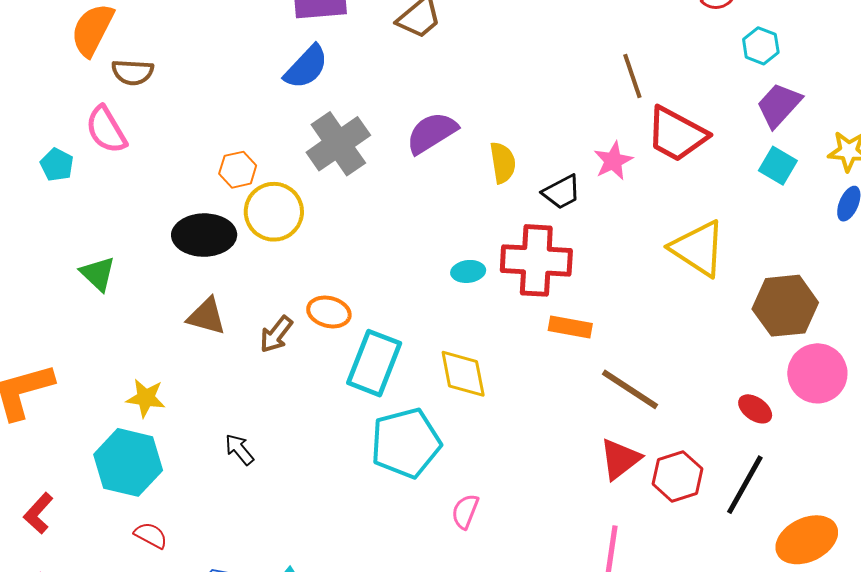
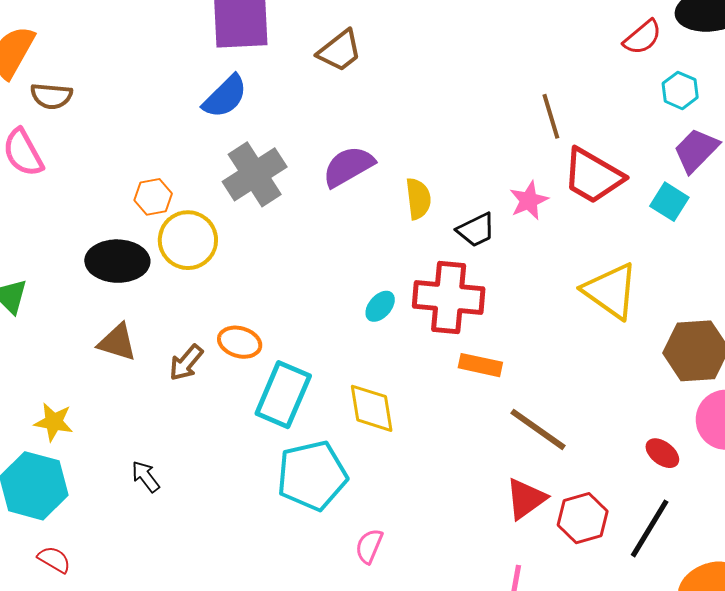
cyan square: (778, 166) -> (669, 202), moved
cyan ellipse: (468, 271) -> (380, 306), turned -44

